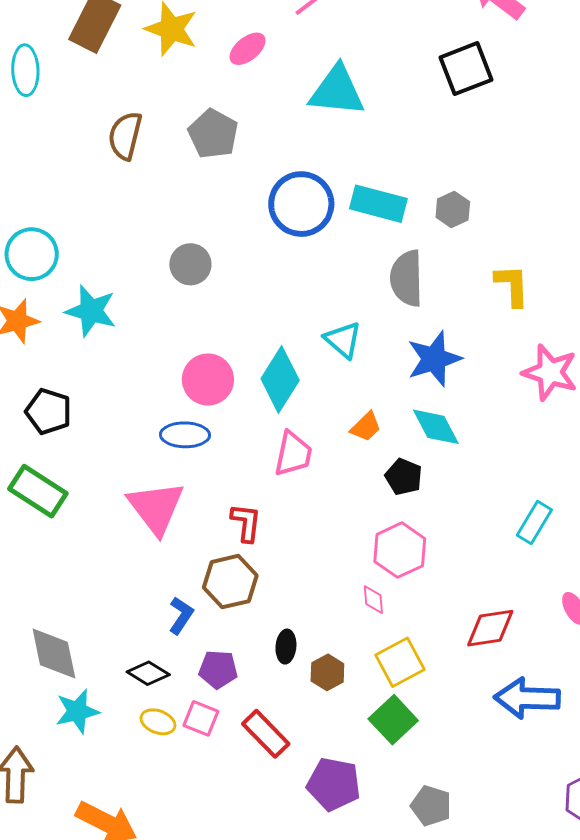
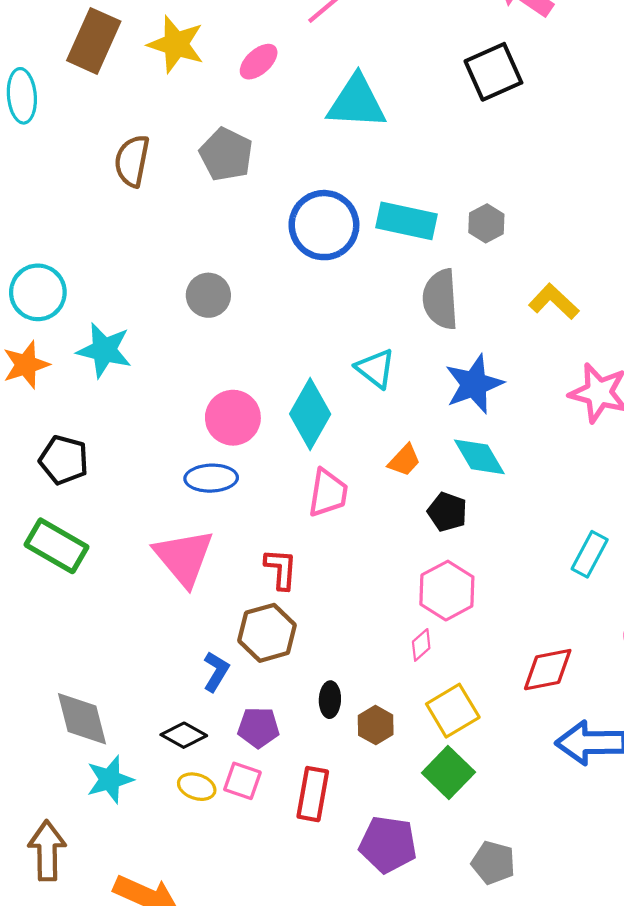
yellow L-shape: (512, 285) -> (554, 302), turned -42
pink diamond: (373, 600) -> (421, 645), turned 56
red rectangle: (266, 734) -> (313, 794), turned 57

